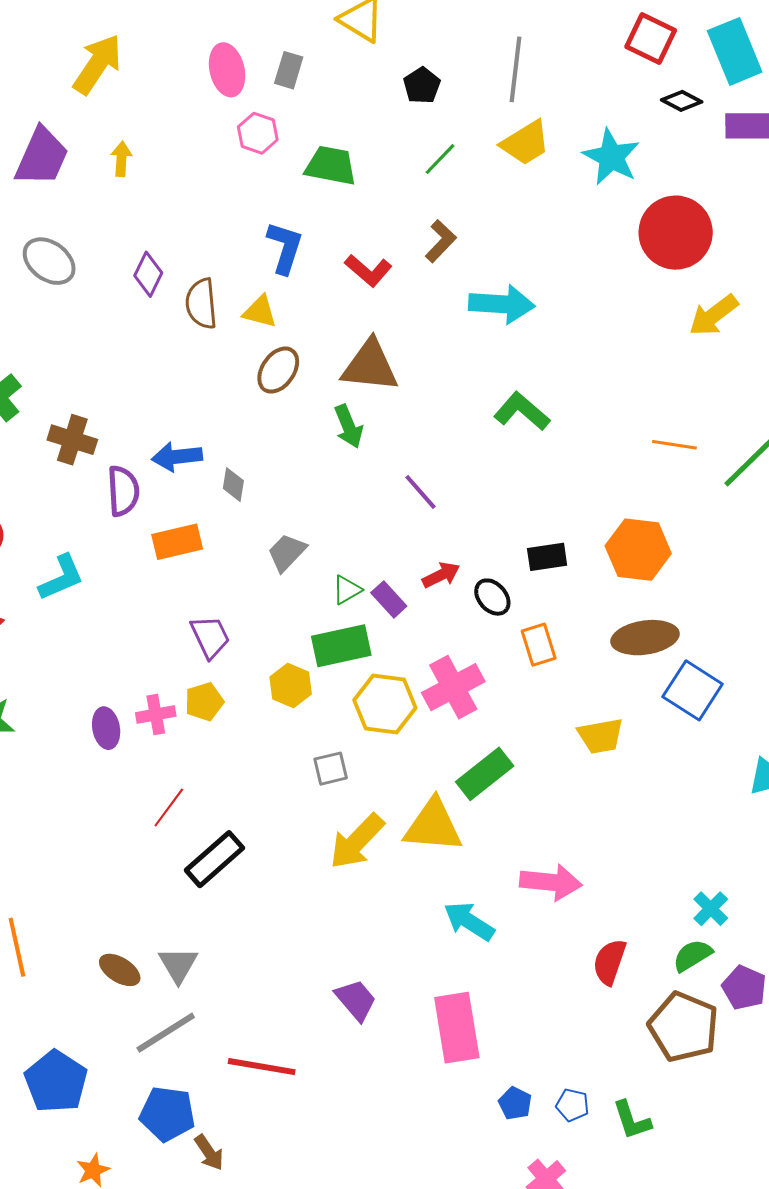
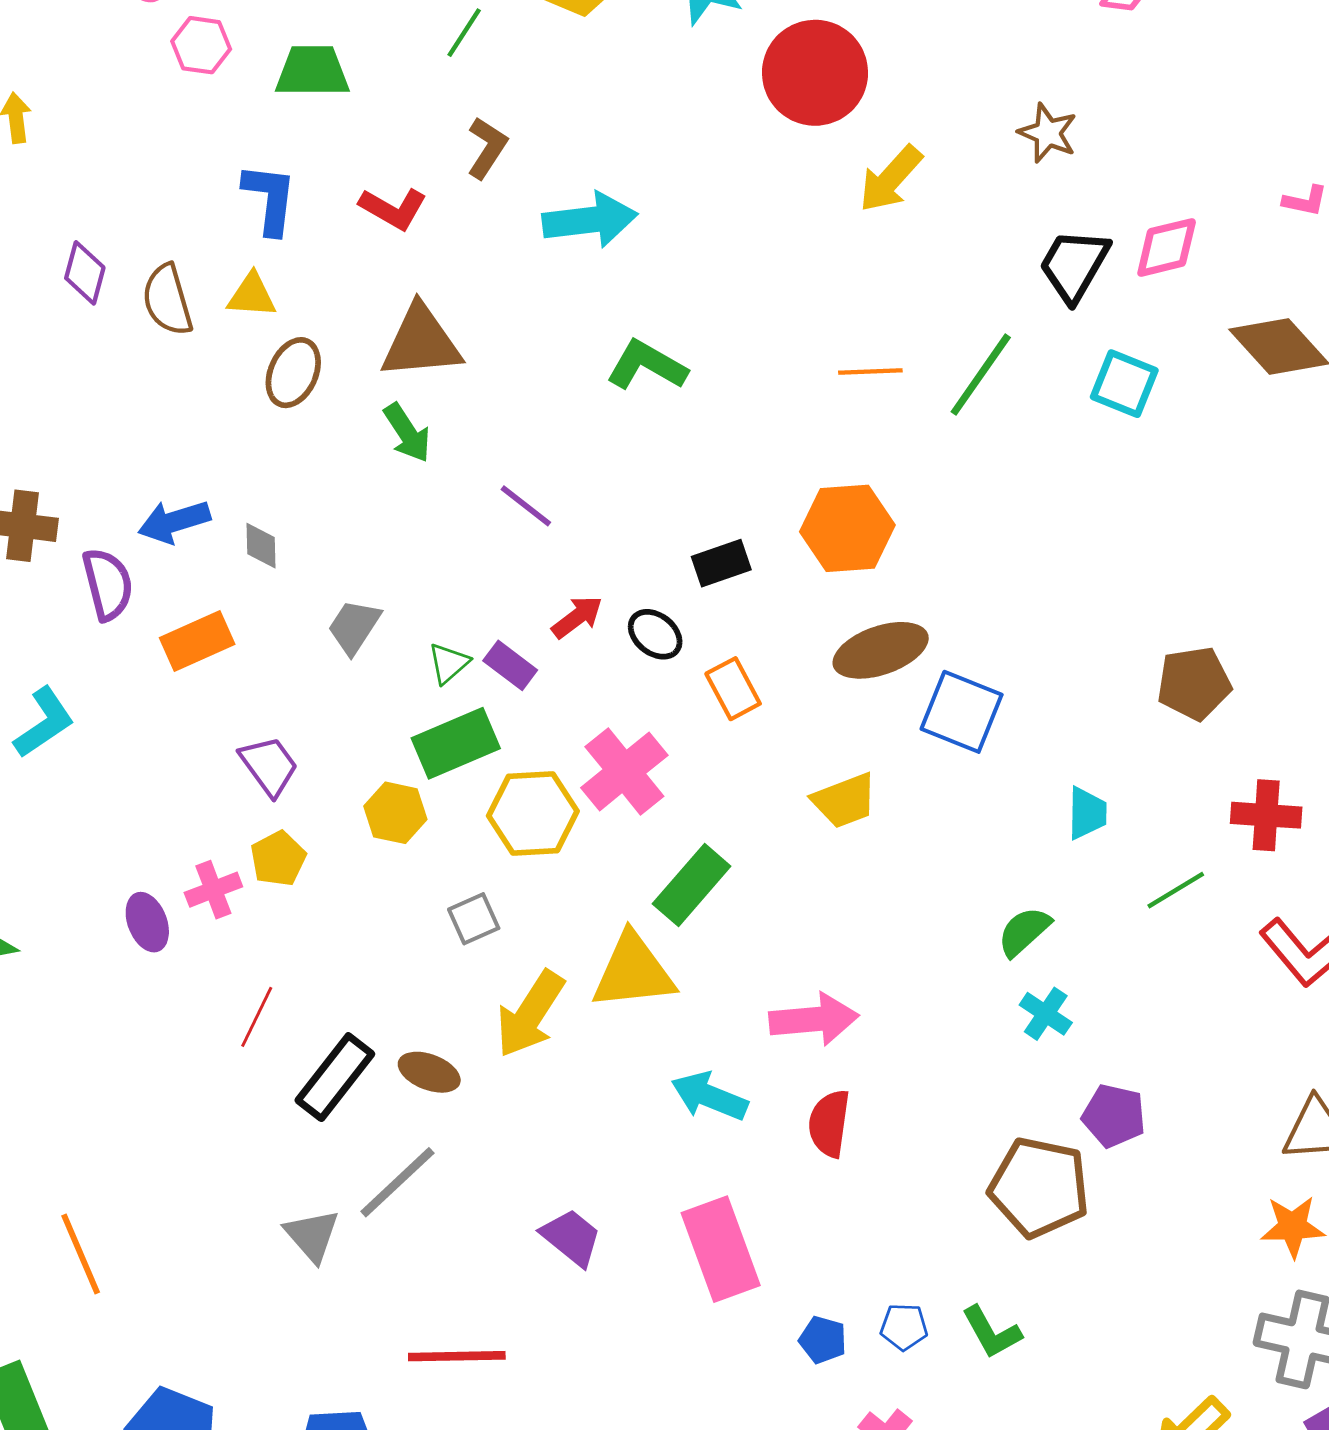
green semicircle: (692, 955) -> (1024, 932), moved
red semicircle: (610, 962) -> (829, 1123), moved
brown ellipse: (120, 970) -> (429, 1072), moved
gray line: (166, 1033) -> (397, 1182), moved

